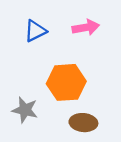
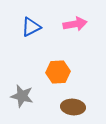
orange hexagon: (66, 82) -> (58, 72), size x0.7

